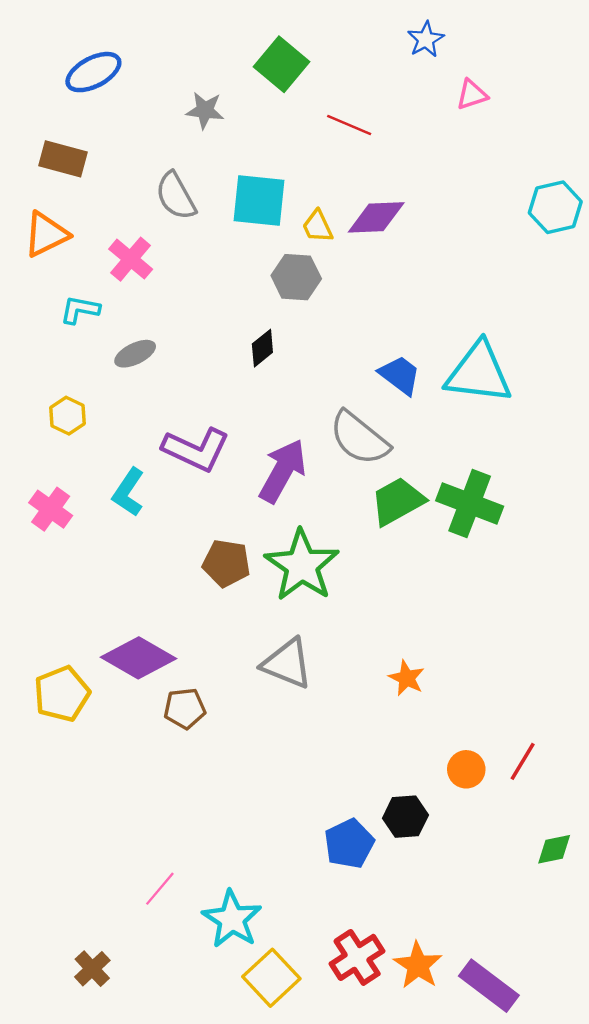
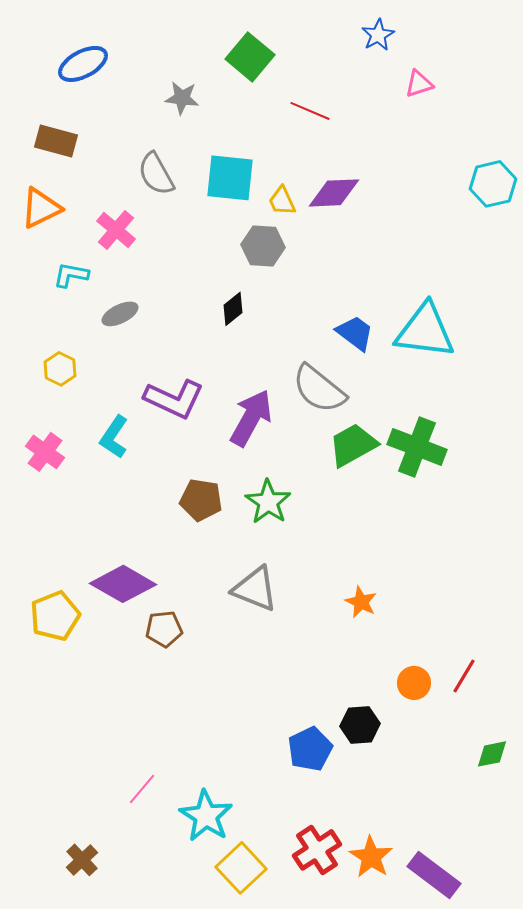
green star: (302, 565) -> (268, 502), size x0.7

